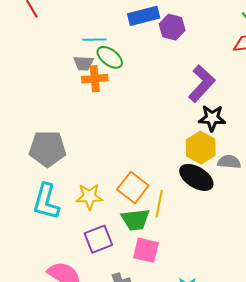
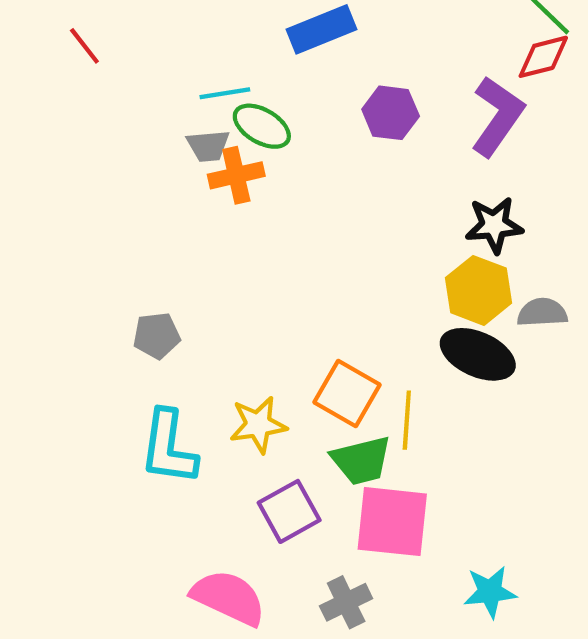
purple hexagon: (172, 27) -> (391, 113), moved
purple L-shape: (202, 84) -> (497, 116), moved
gray pentagon: (48, 149) -> (157, 336), size x0.6
pink square: (146, 250) -> (392, 522), size x1.4

